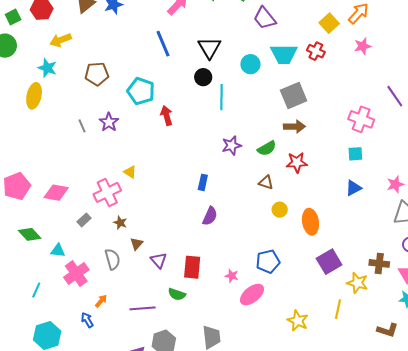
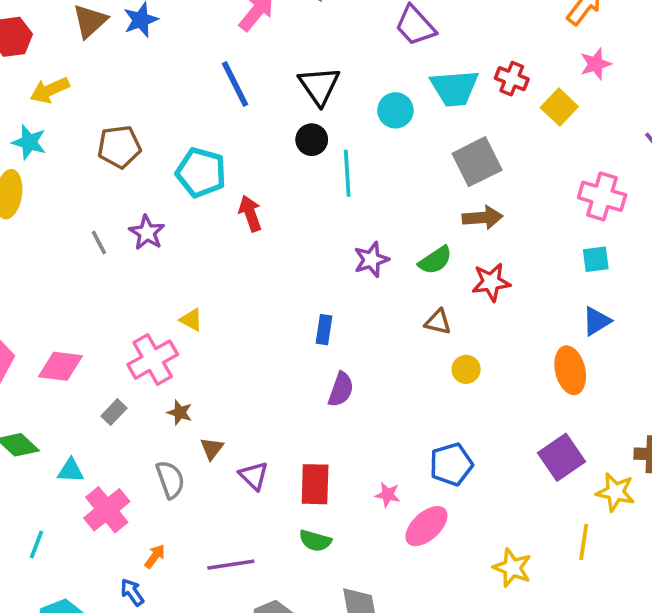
yellow square: (329, 23) -> (559, 107), moved
orange ellipse: (310, 222) -> (570, 370), moved
green semicircle: (177, 294) -> (315, 541), moved

